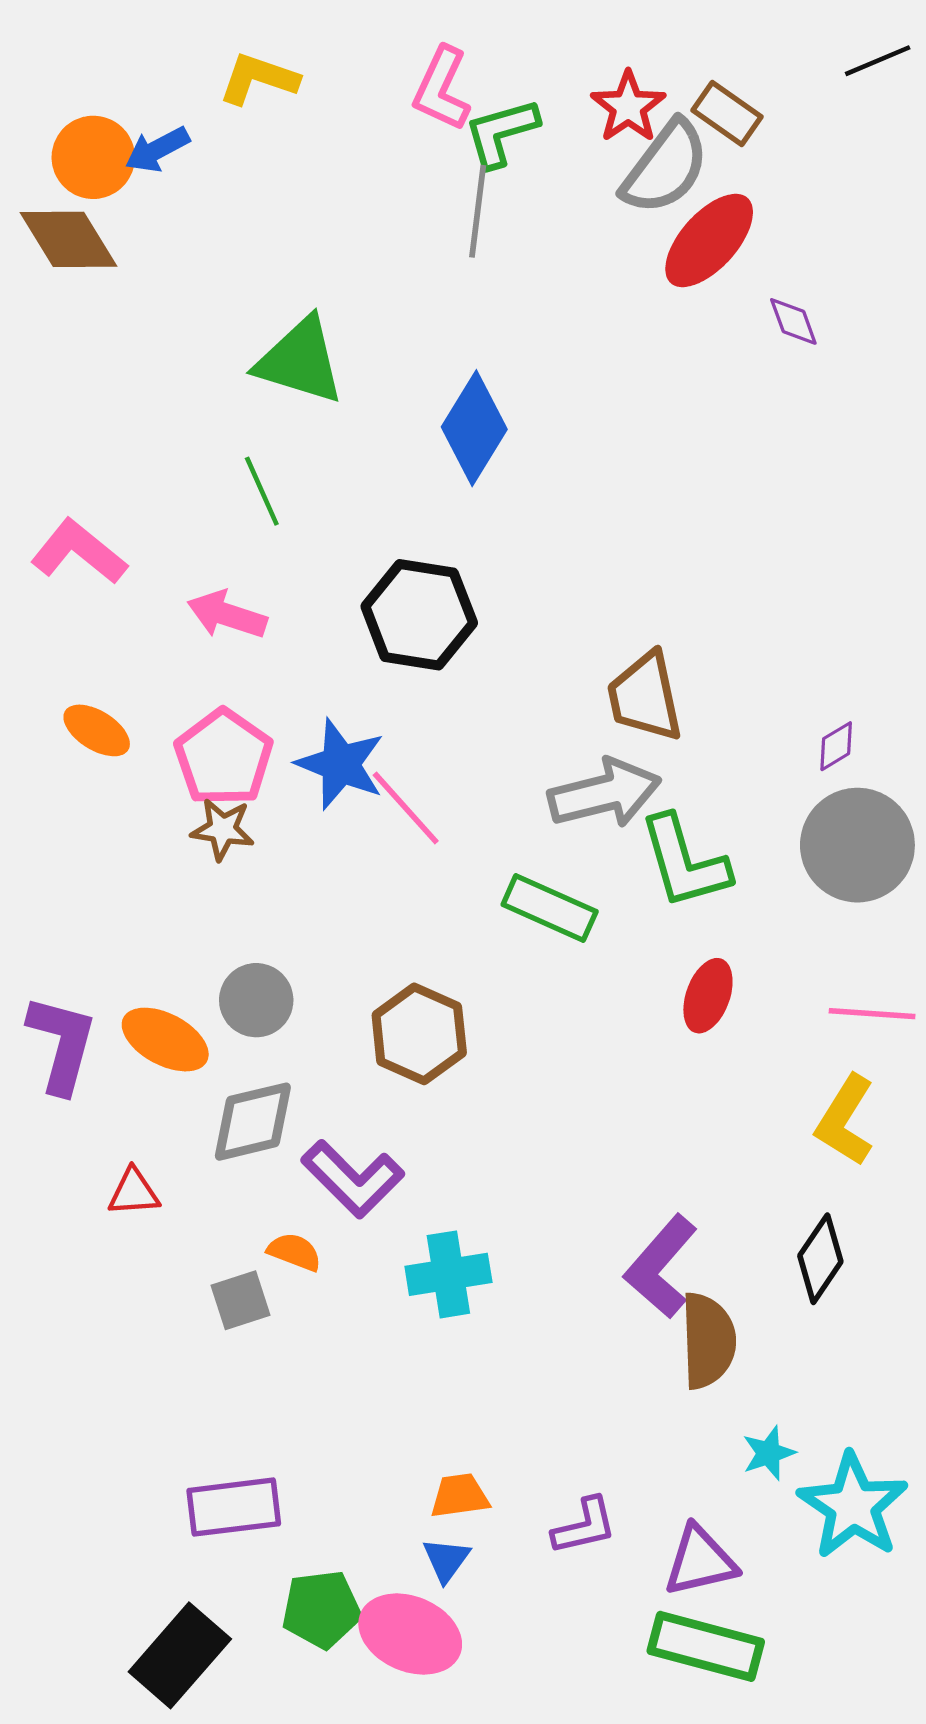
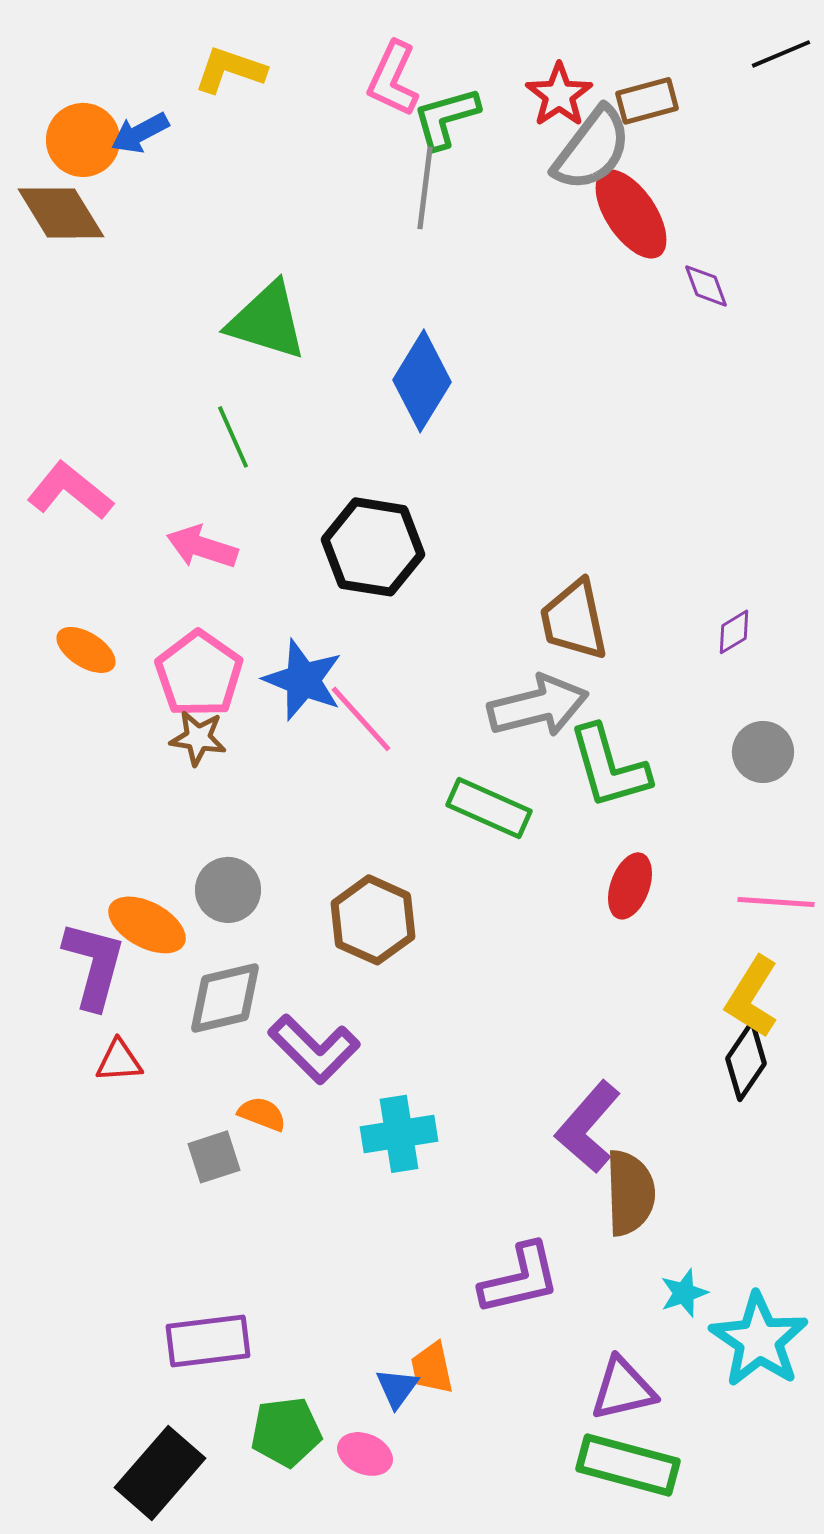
brown rectangle: (727, 114) -> (647, 101), turned -50
red ellipse: (709, 240) -> (631, 214), turned -76
purple diamond: (836, 746) -> (734, 632), moved
gray circle: (857, 845) -> (763, 752), size x0.6
purple L-shape: (62, 1044) -> (94, 965), moved
black diamond: (820, 1259) -> (746, 1061), moved
orange trapezoid: (460, 1496) -> (432, 1368), moved, turned -94
purple L-shape: (584, 1526) -> (520, 1279), moved, size x1.4
pink ellipse: (410, 1634) -> (365, 1454), size x0.6

